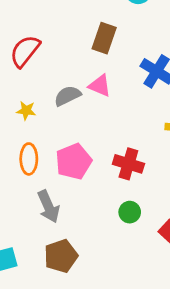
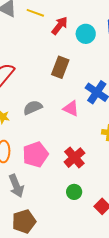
pink triangle: (100, 86) -> (71, 108), moved
red cross: (128, 164) -> (74, 158), turned 30

